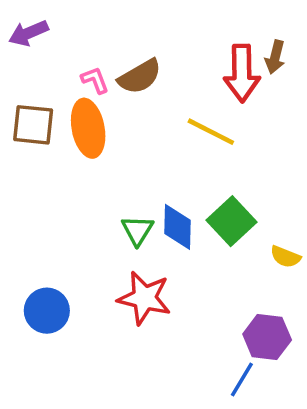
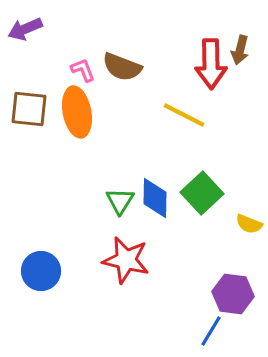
brown semicircle: (140, 77) -> (122, 67), turned 51

